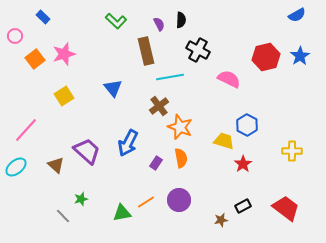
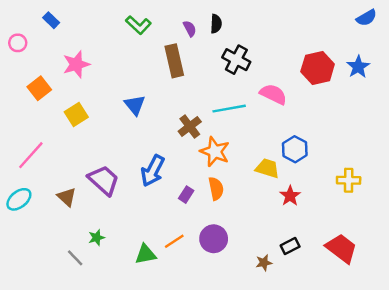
blue semicircle: (297, 15) -> (367, 18), moved
orange square: (35, 59) -> (39, 88), moved
cyan line: (170, 77) -> (229, 109), moved

